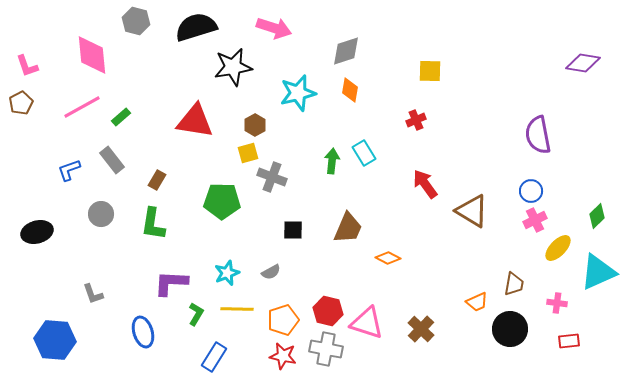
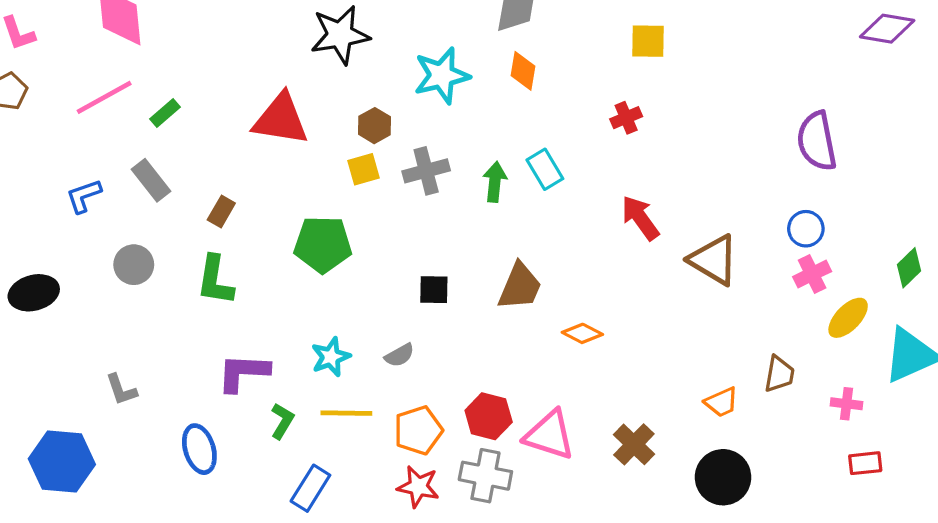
gray cross: (272, 177) -> (426, 171), moved, turned -36
black circle: (510, 329) -> (723, 477), moved

